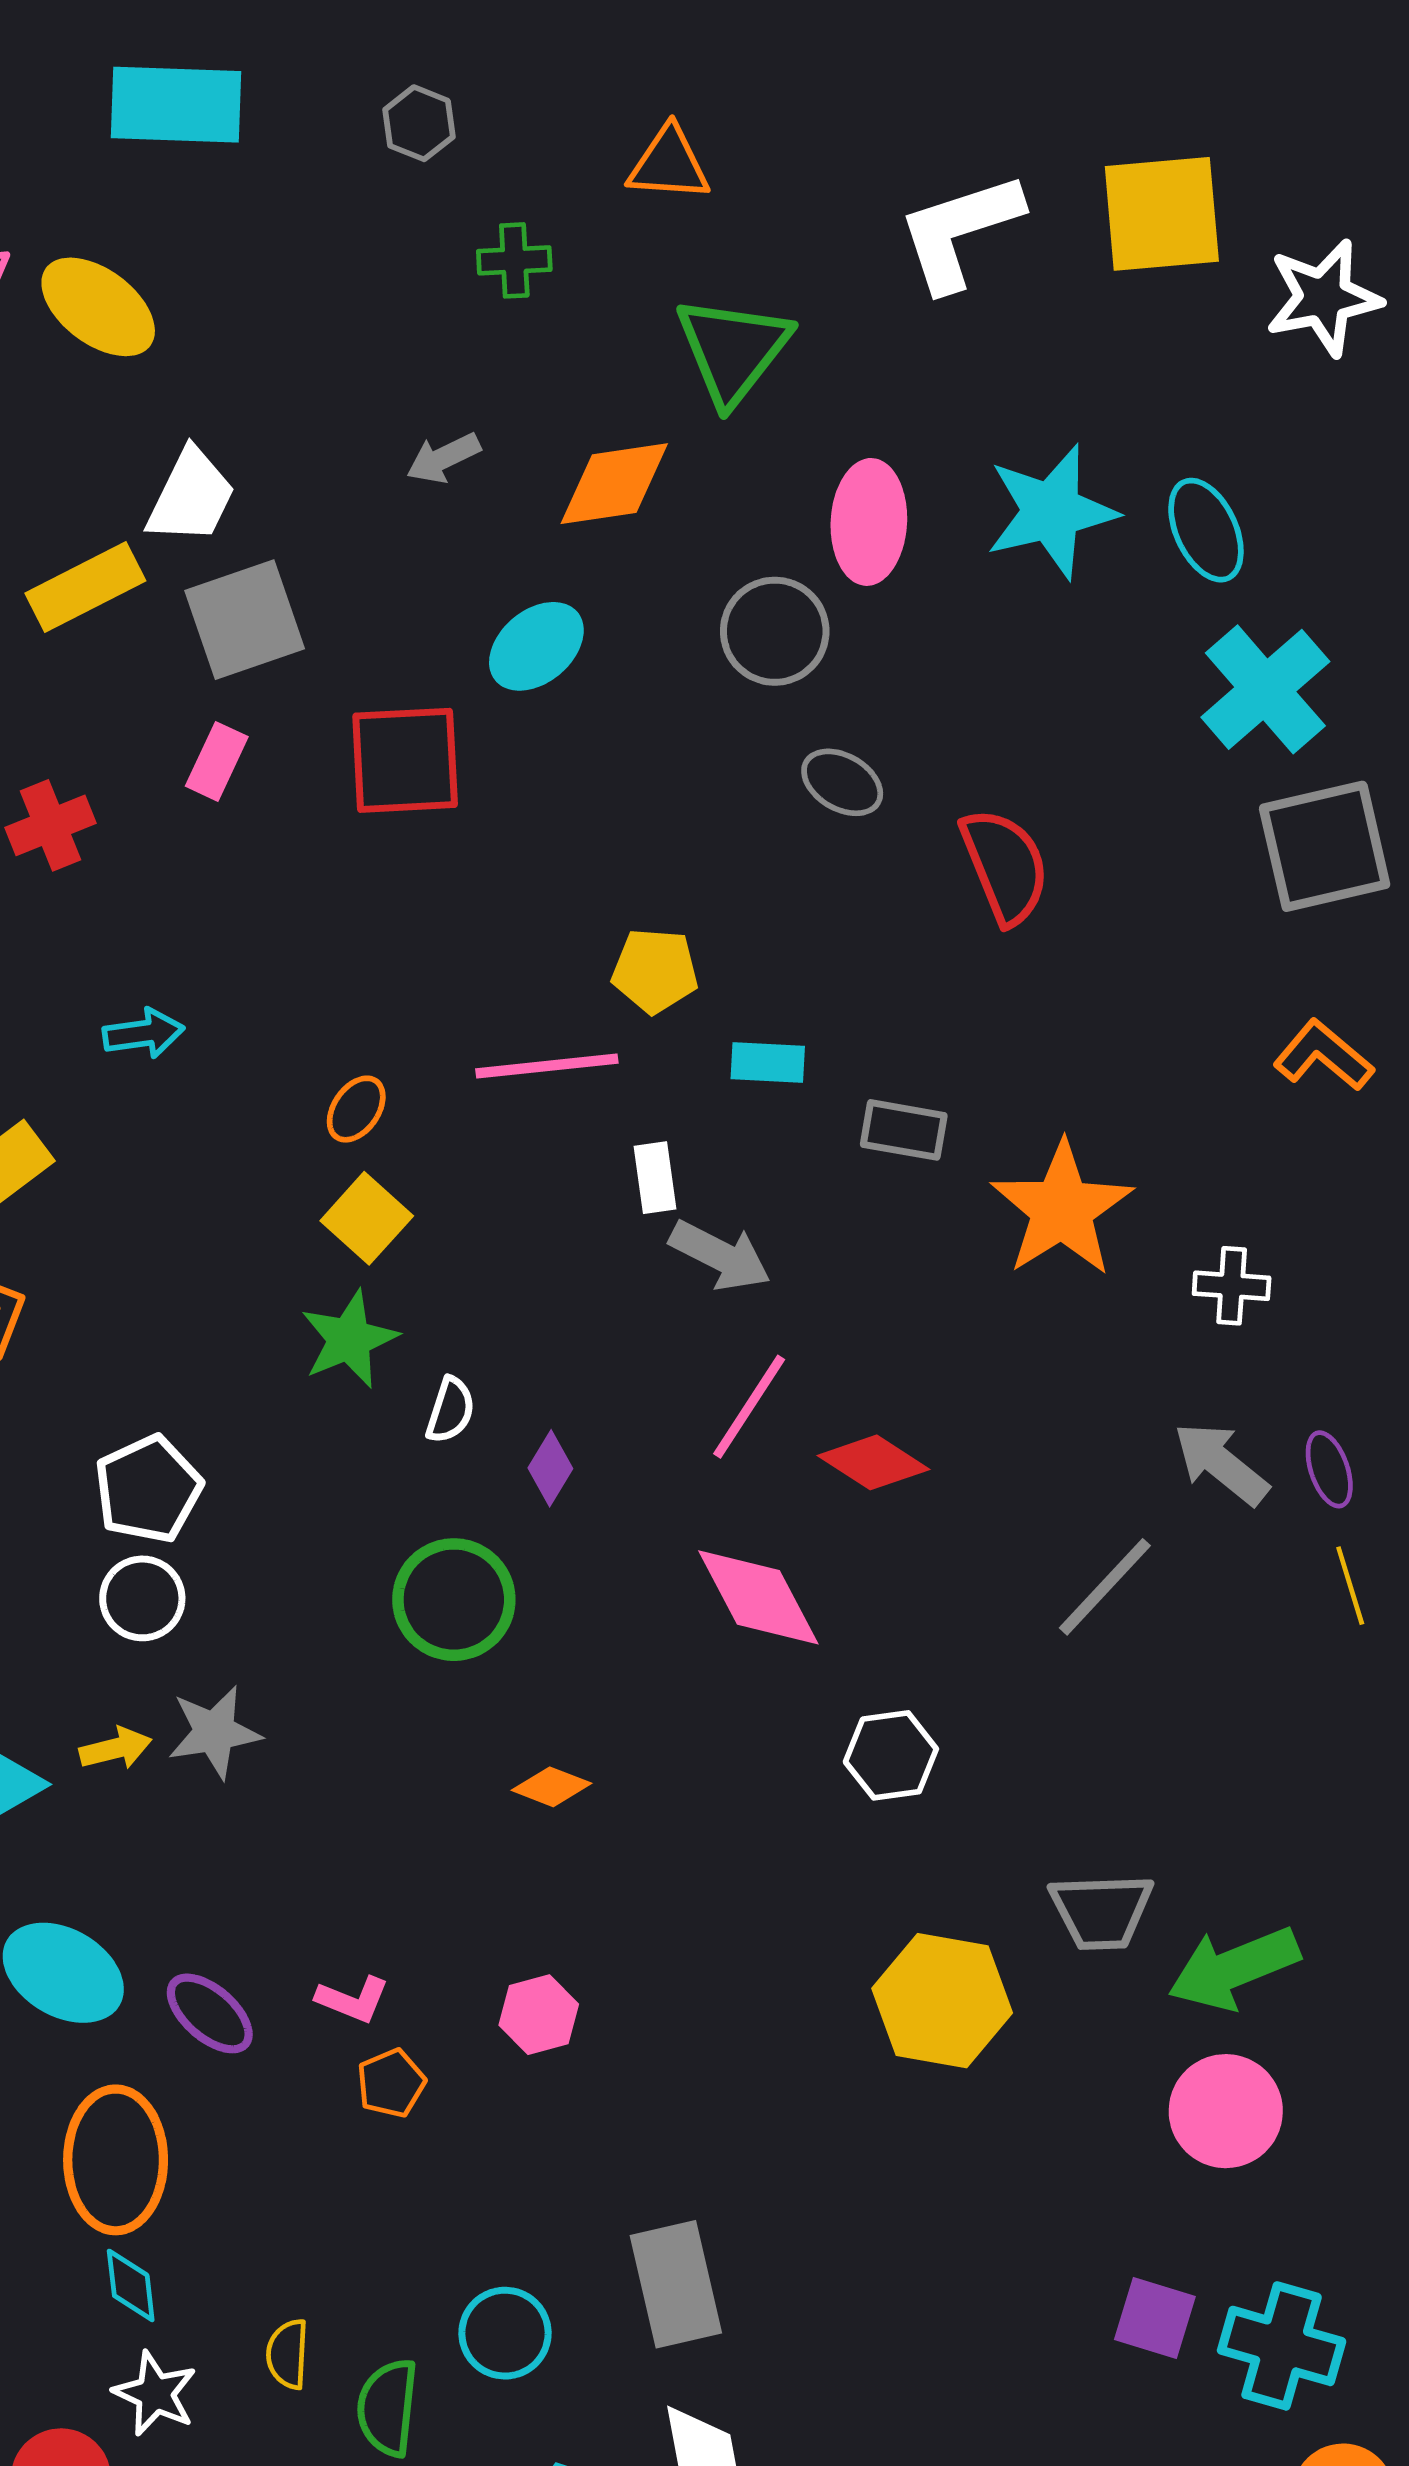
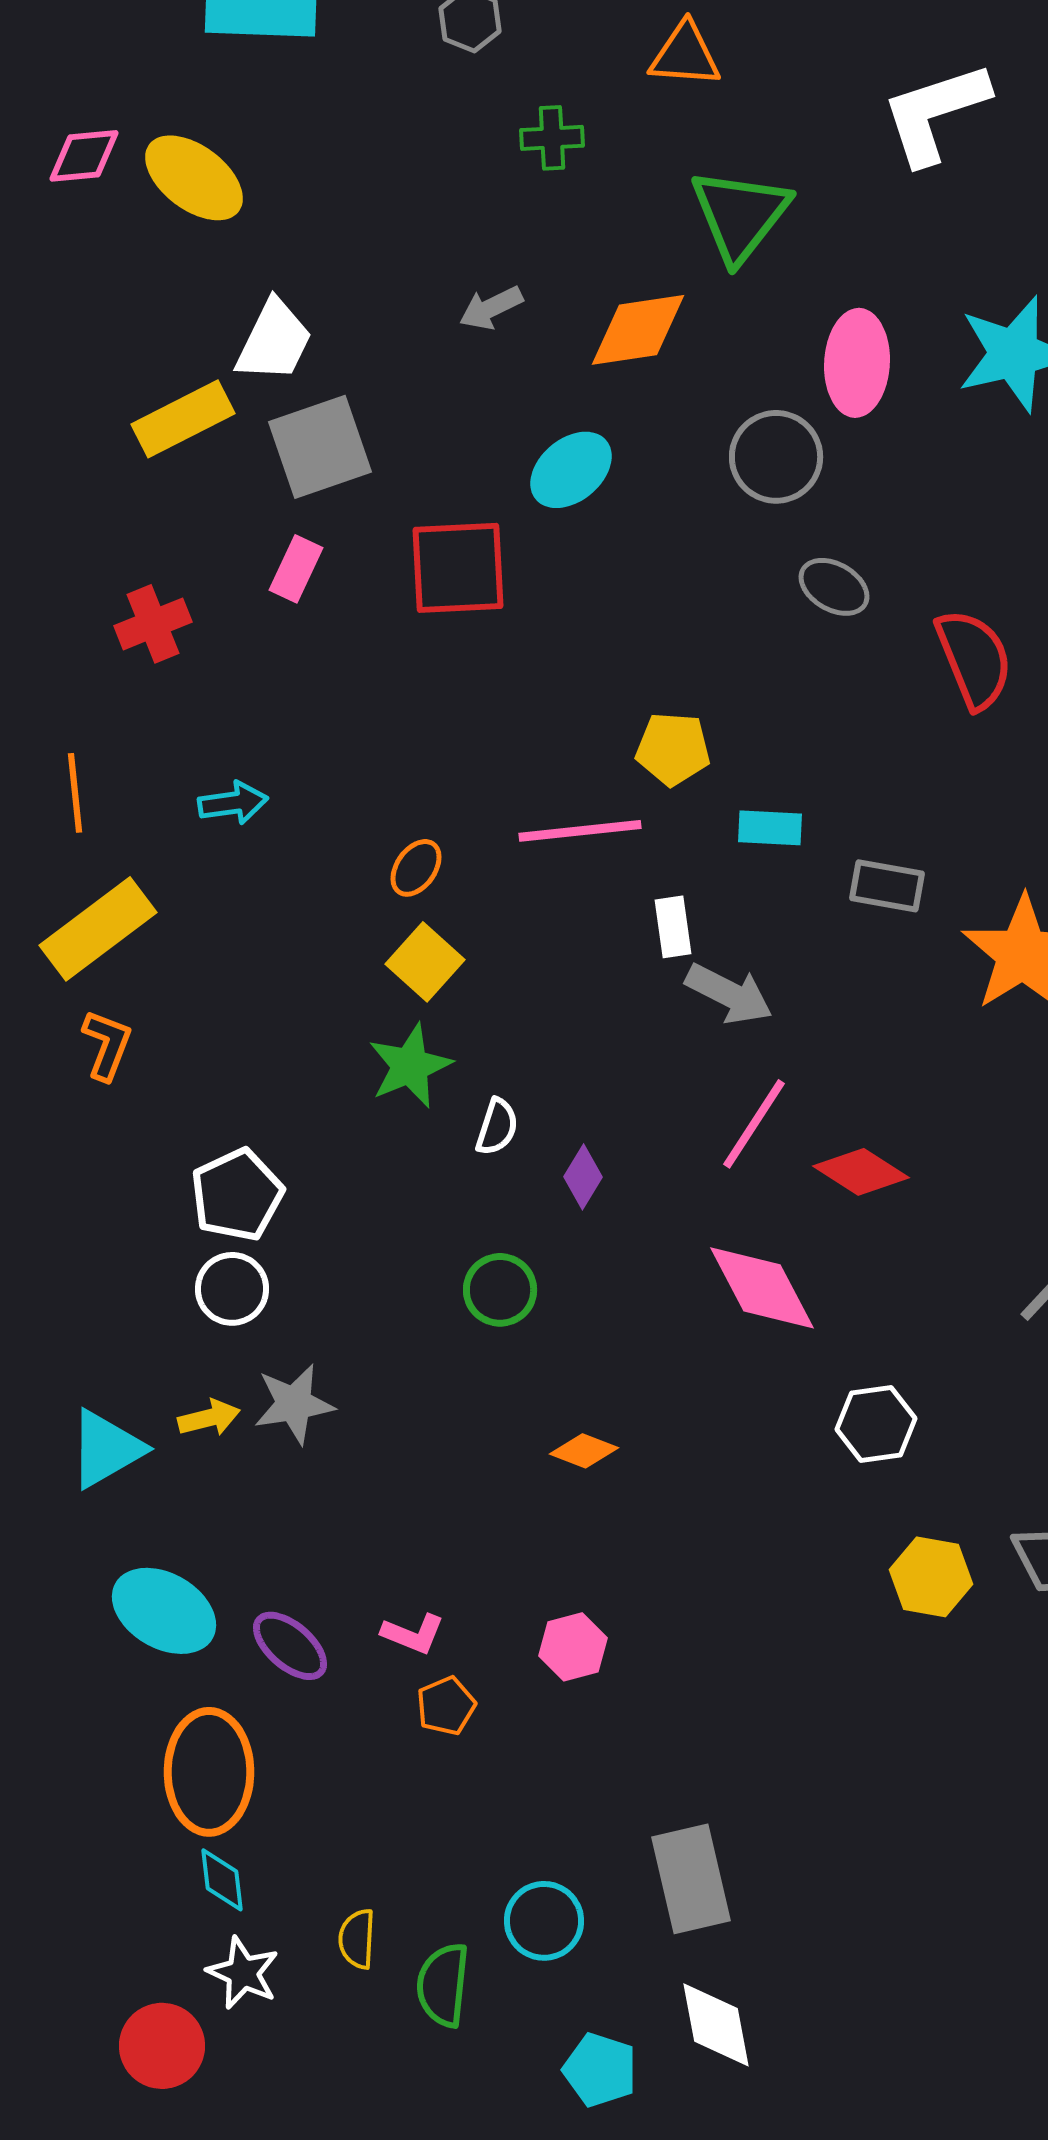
green circle: (454, 1600) -> (500, 1290), size x0.7
yellow hexagon: (942, 2001) -> (931, 1577), moved, size x0.7

